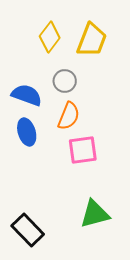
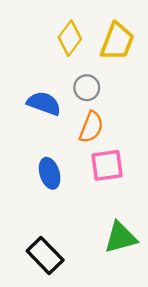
blue ellipse: (27, 132) -> (50, 173), moved

